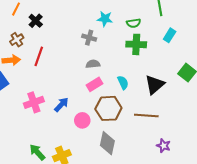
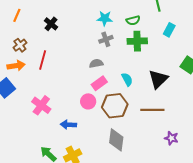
black cross: (36, 21) -> (51, 24), moved
gray cross: (89, 38) -> (106, 39), moved, turned -32
pink cross: (34, 102) -> (41, 105), turned -30
blue arrow: (61, 105) -> (68, 125), moved, turned -126
pink circle: (82, 120) -> (88, 101), moved

